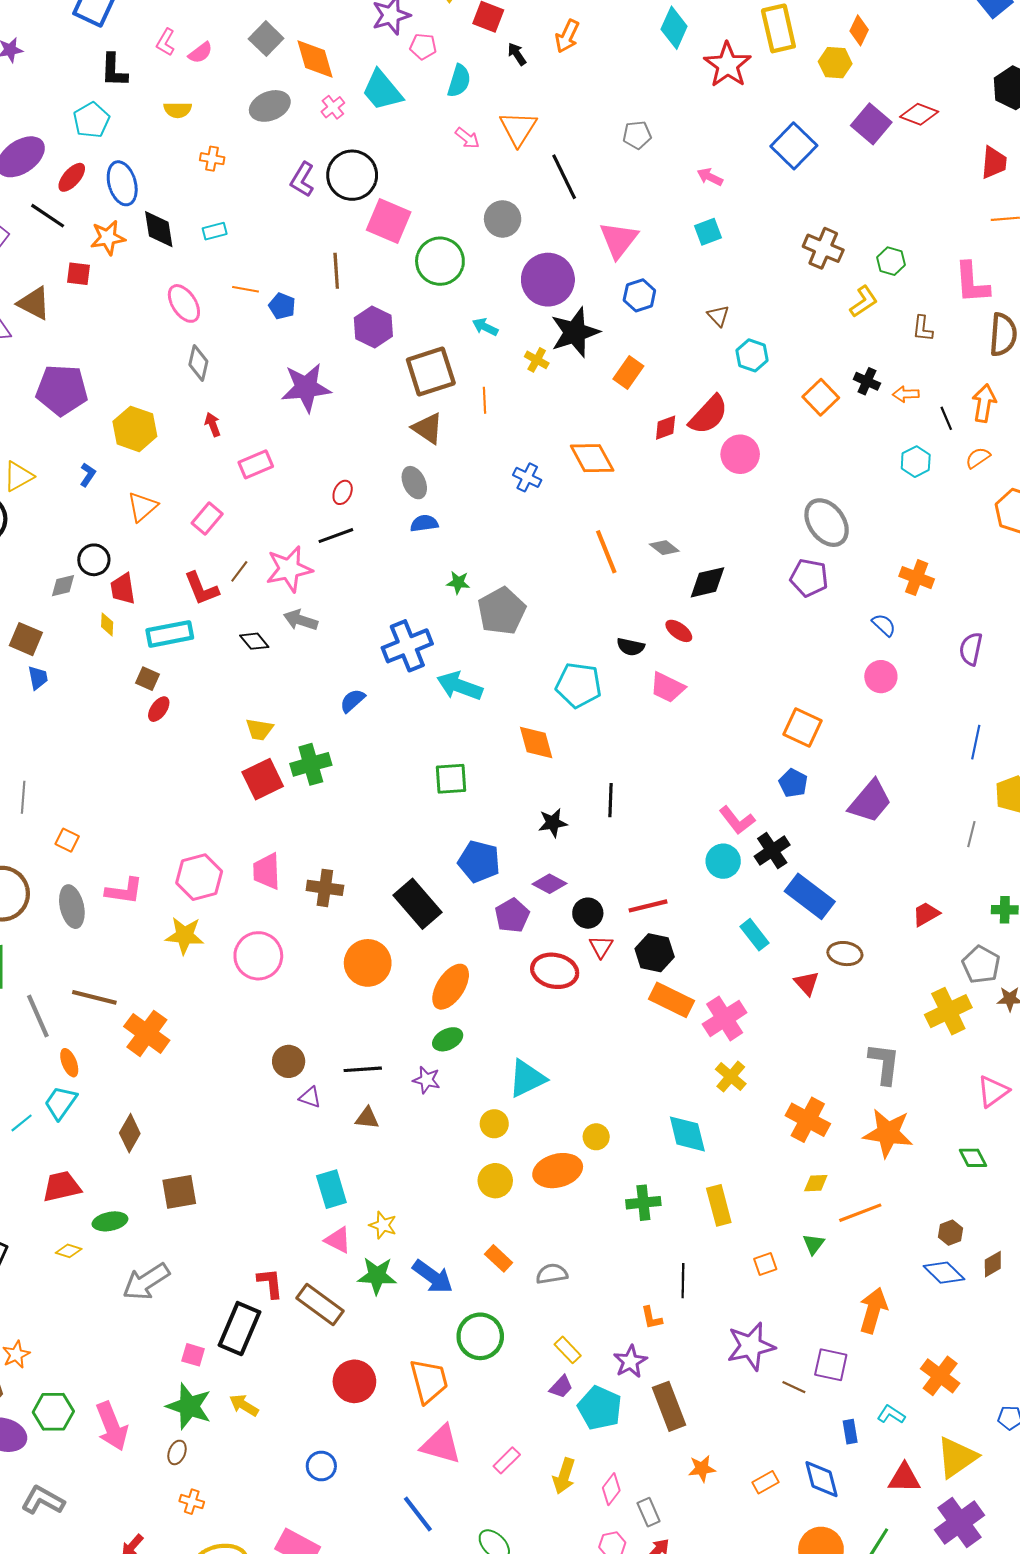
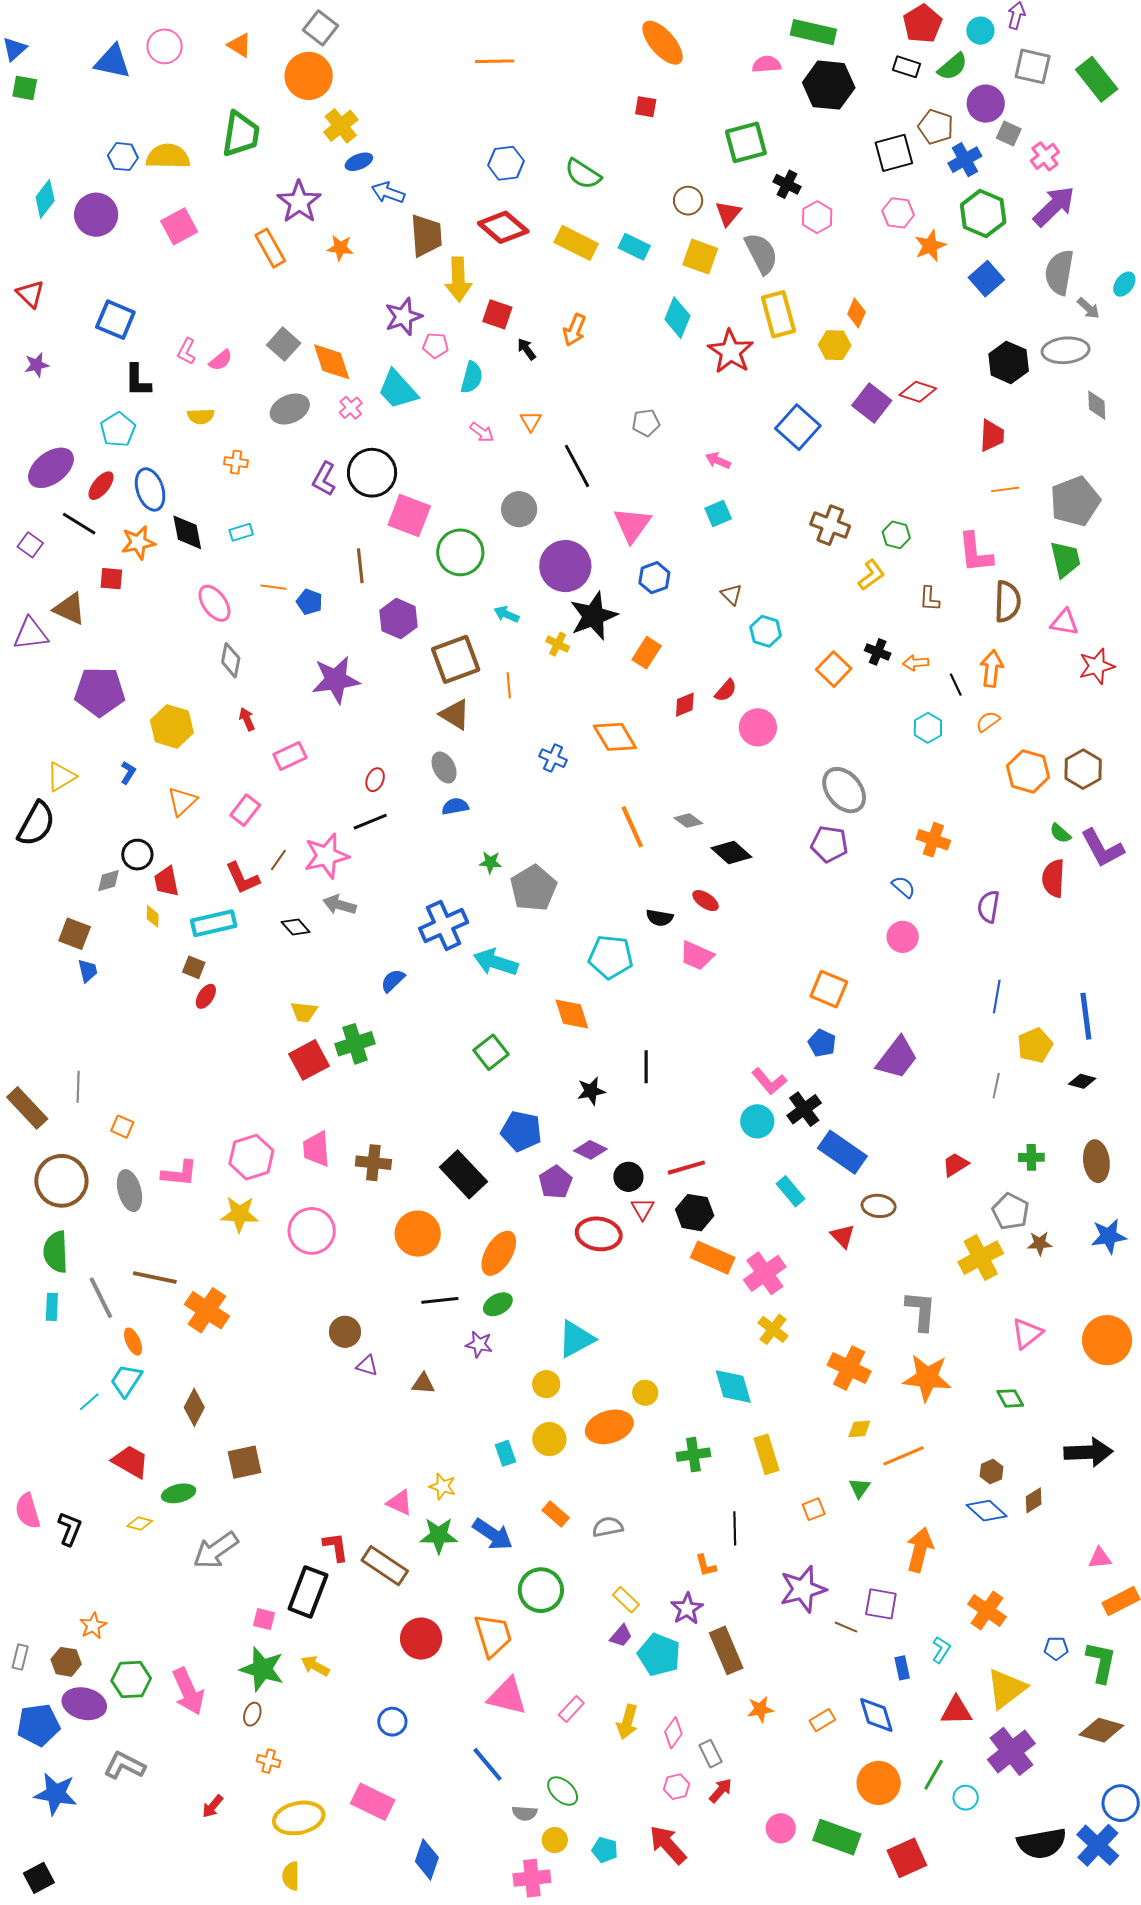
orange triangle: (518, 129) -> (531, 421), size x0.6
red semicircle: (708, 415) -> (726, 690), size x0.6
black diamond: (707, 582) -> (731, 852), turned 57
green square: (451, 779) -> (491, 1052), turned -32
black line: (363, 1069) -> (440, 1300), moved
red trapezoid: (62, 1187) -> (130, 1462), turned 45
cyan rectangle: (331, 1189) -> (505, 1453), moved, size x0.7
cyan L-shape: (891, 1414) -> (941, 1650), turned 92

